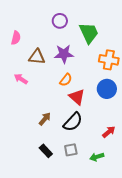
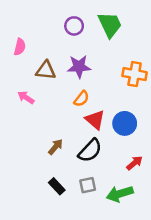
green trapezoid: (89, 33) -> (110, 25), moved
blue circle: (107, 89) -> (125, 123), moved
green arrow: (97, 157) -> (120, 194), size x1.5

